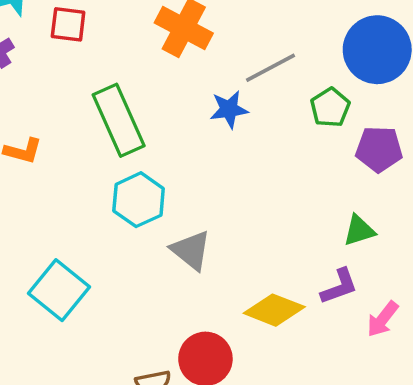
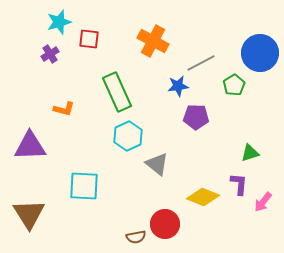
purple pentagon: (379, 149) -> (196, 117), moved
purple L-shape: (339, 287) -> (239, 184), turned -65
cyan square: (59, 290) -> (84, 186), turned -36

